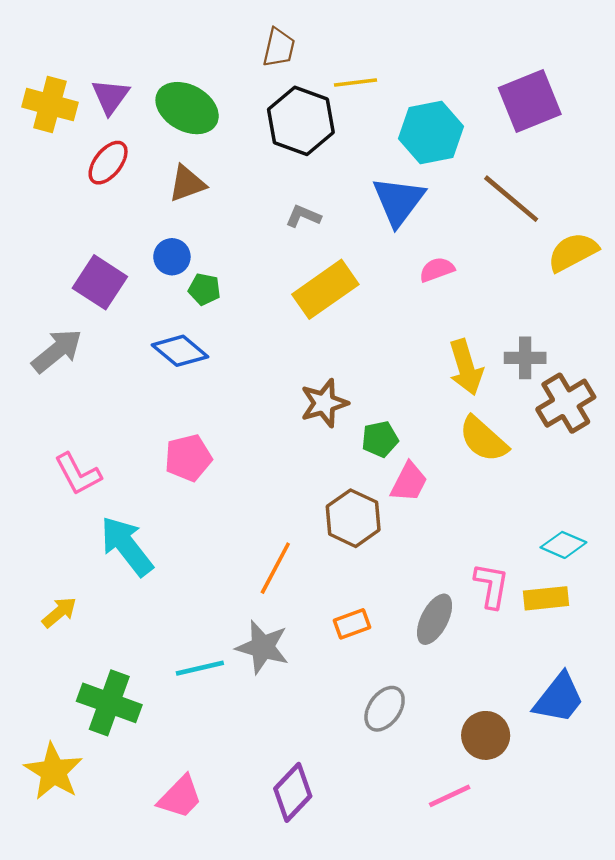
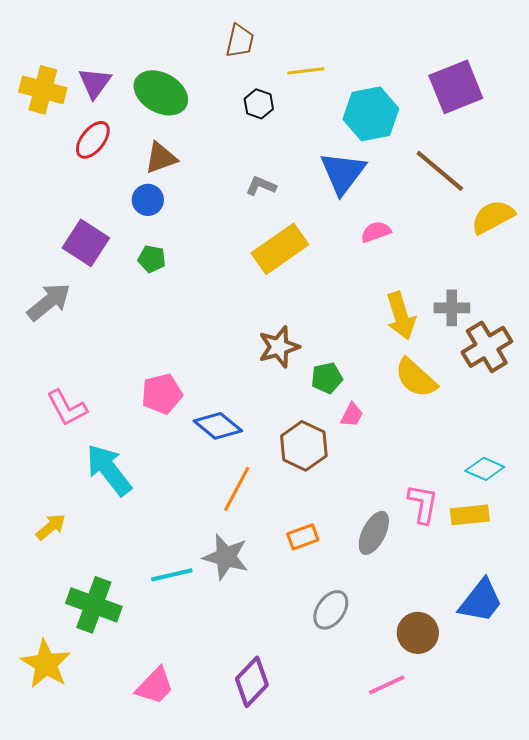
black hexagon: (301, 121) -> (259, 104), size x0.5
blue circle: (172, 257) -> (148, 200), moved
green pentagon: (204, 289) -> (152, 259), moved
blue diamond: (180, 351) -> (218, 426), moved
pink trapezoid: (409, 482) -> (352, 415), size x0.7

